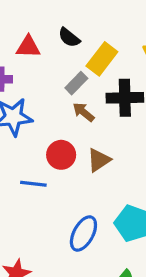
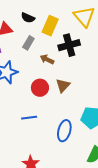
gray rectangle: (76, 83) -> (28, 43), moved
blue line: (33, 184) -> (29, 118), moved

